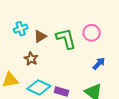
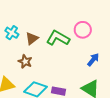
cyan cross: (21, 29) -> (12, 33), turned -32
green L-shape: (66, 39) -> (58, 38), turned -40

